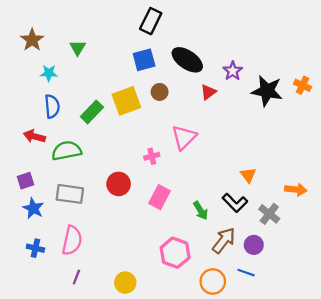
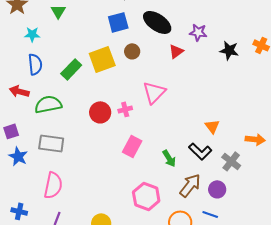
purple star: (233, 71) -> (198, 32), turned -30
black star: (267, 91) -> (229, 50), size x0.7
red circle: (119, 184) -> (100, 112), moved
blue cross: (35, 248) -> (19, 211), moved

